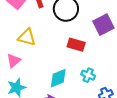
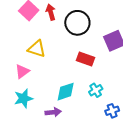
cyan cross: (88, 75) -> (96, 90), turned 32

